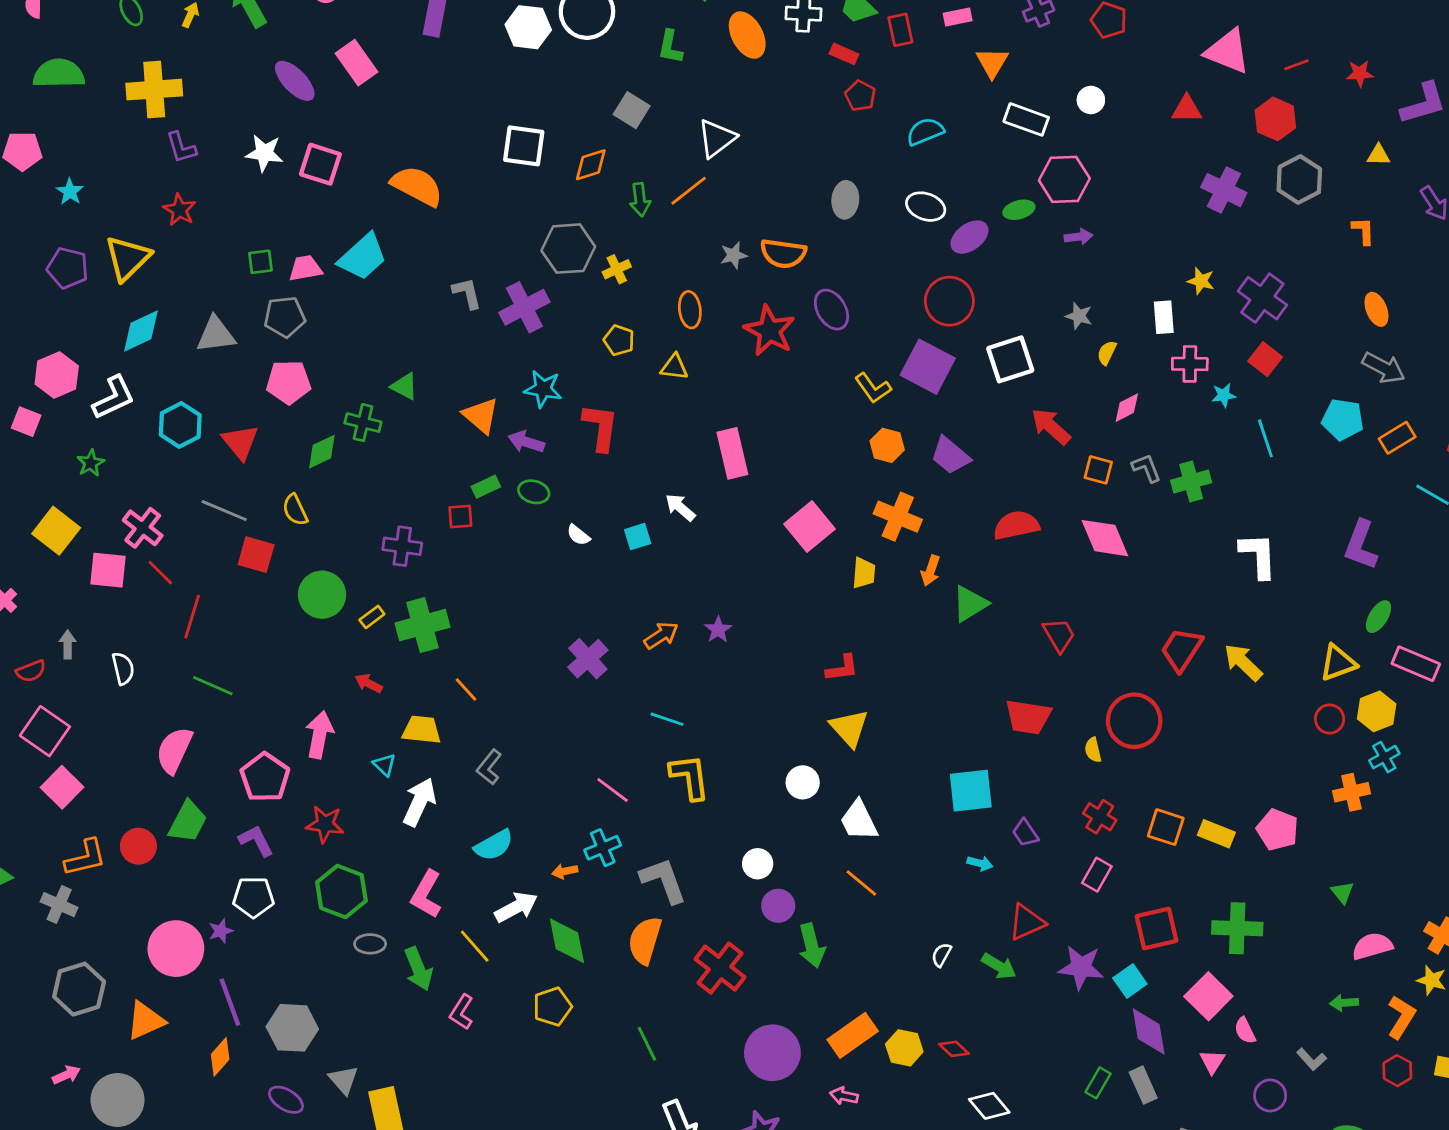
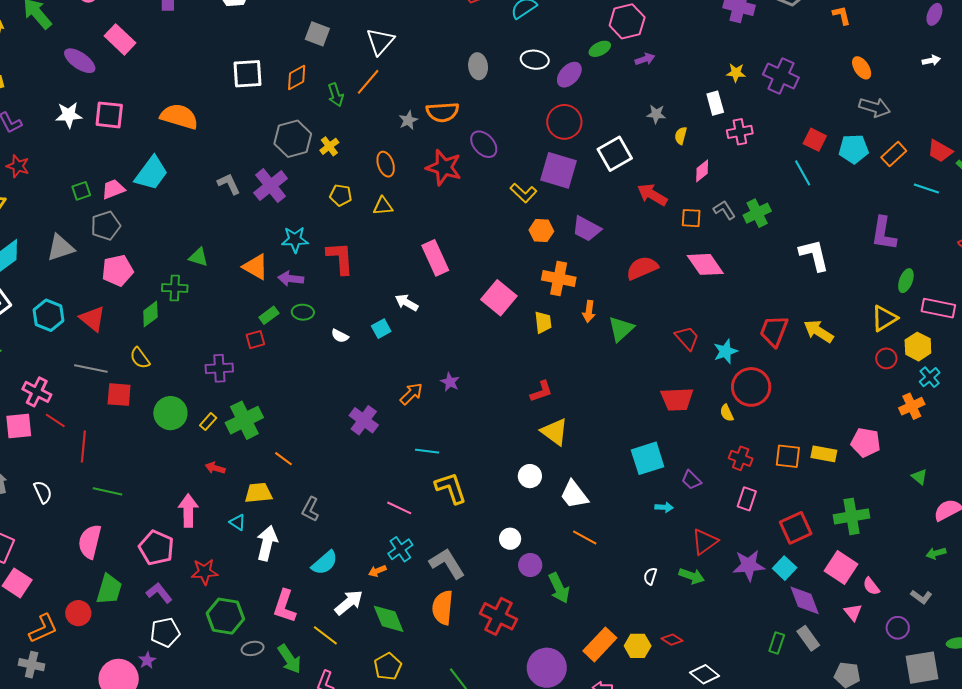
red square: (1265, 359) -> (815, 140), moved
cyan star: (1224, 395) -> (725, 351), moved, size x1.4

